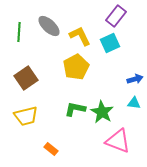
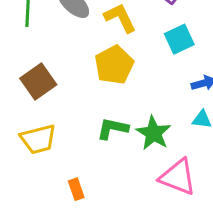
cyan square: (110, 43) -> (179, 39), moved
orange rectangle: (51, 149) -> (76, 189), turned 32

